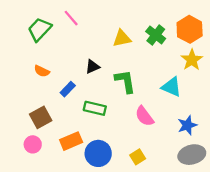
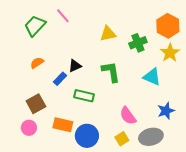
green cross: (156, 35) -> (138, 43), moved, turned 30
black triangle: (93, 67) -> (75, 66), moved
orange semicircle: (42, 71) -> (37, 63), turned 120
pink semicircle: (144, 116) -> (128, 116), moved
orange rectangle: (71, 141) -> (63, 125), turned 36
gray ellipse: (192, 155) -> (151, 137), moved

